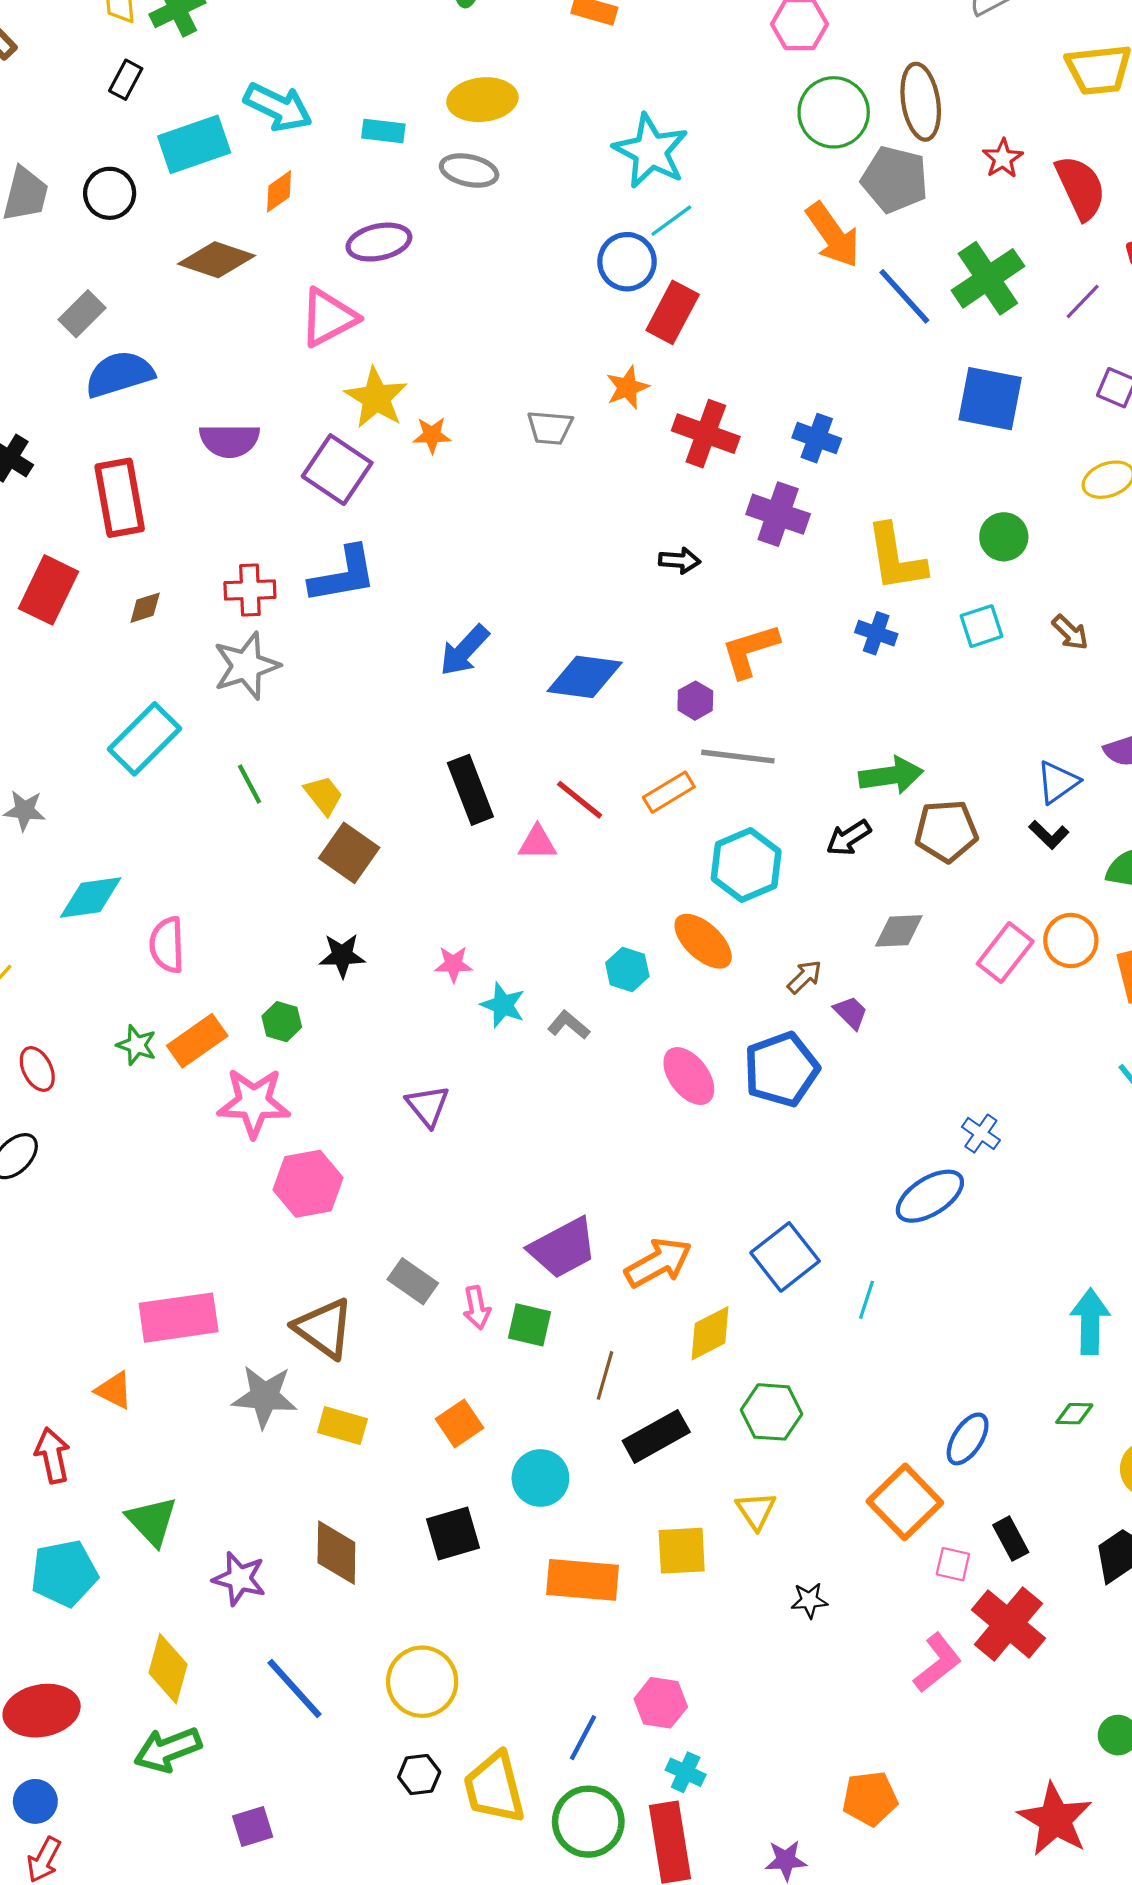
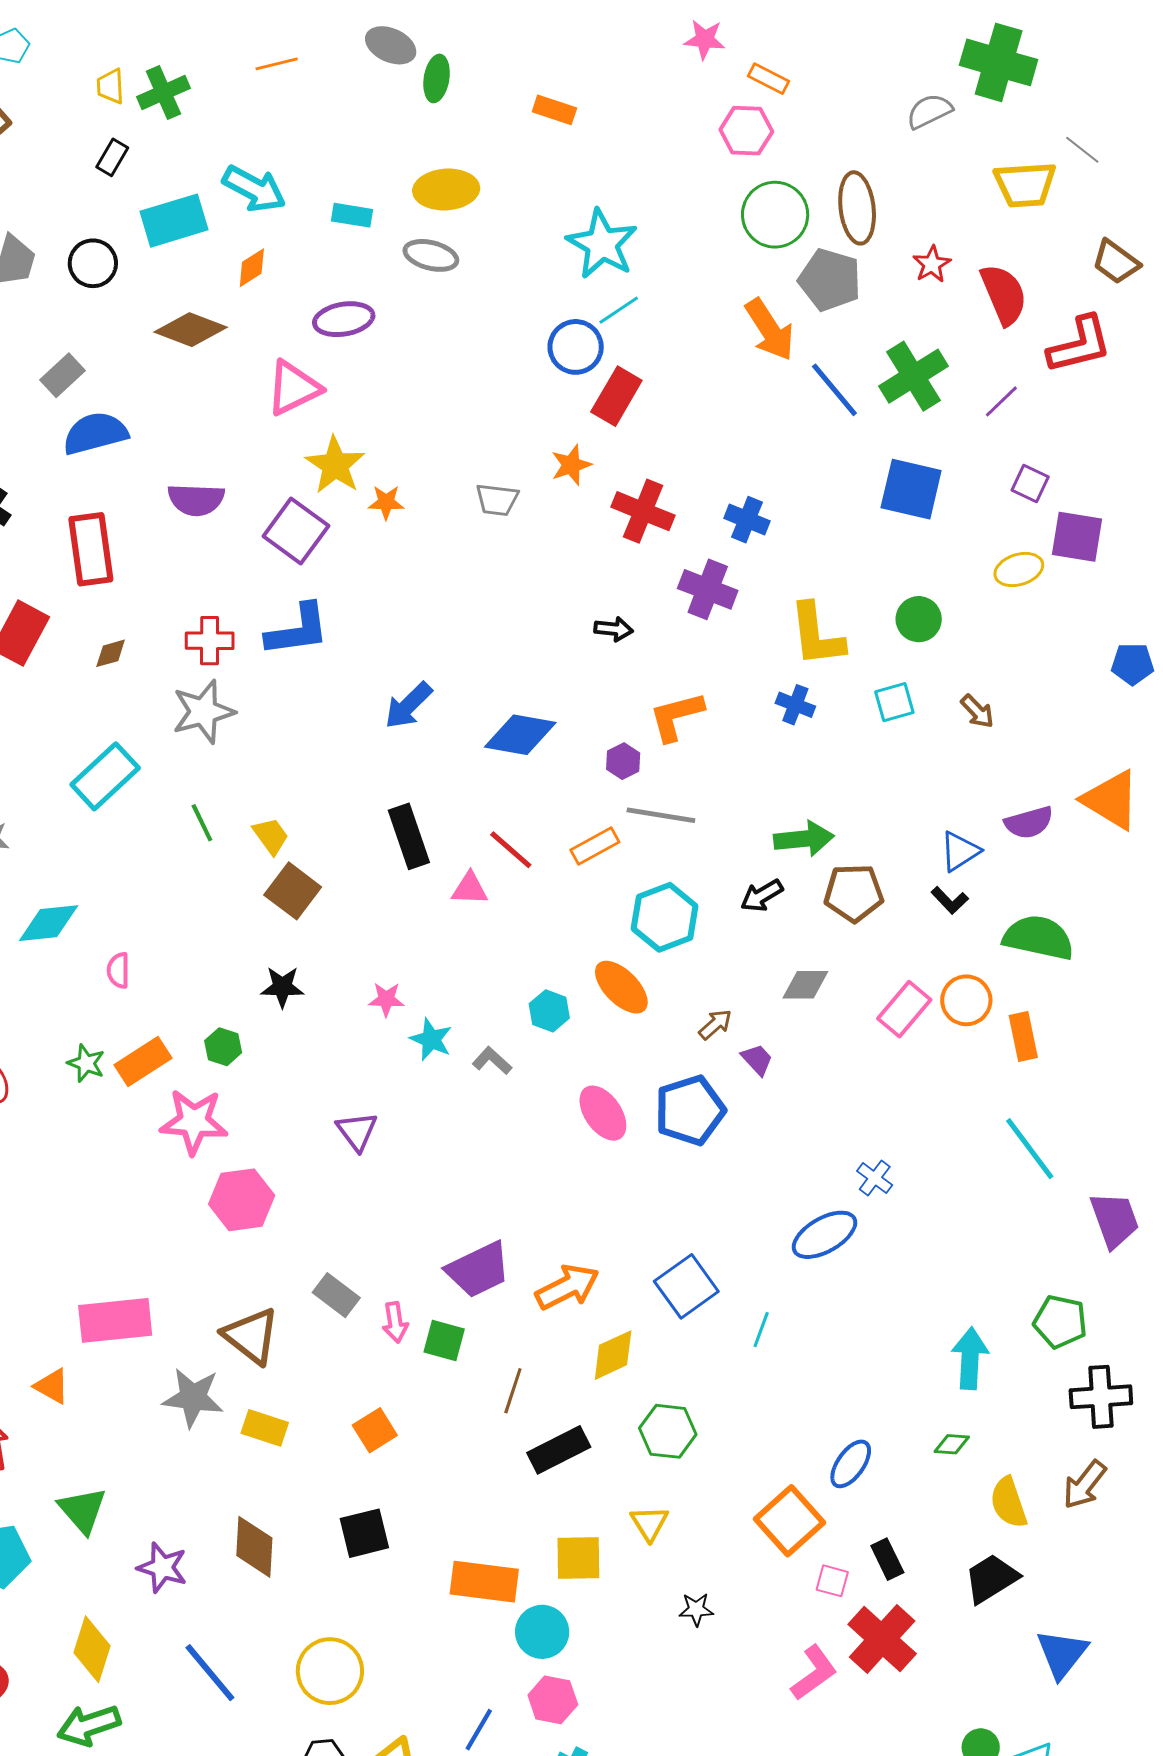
pink semicircle: (167, 945) -> (118, 970), size x0.7
cyan circle: (540, 1478) -> (542, 1632), moved

